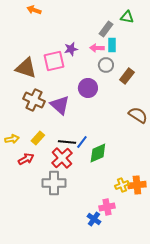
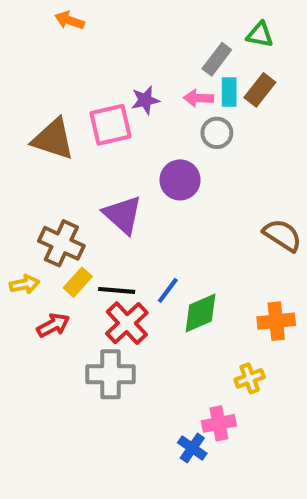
brown rectangle: (127, 76) -> (260, 90), moved
brown cross: (34, 100) -> (61, 243), moved
black line: (67, 142) -> (117, 290), moved
orange cross: (137, 185) -> (276, 321), moved

